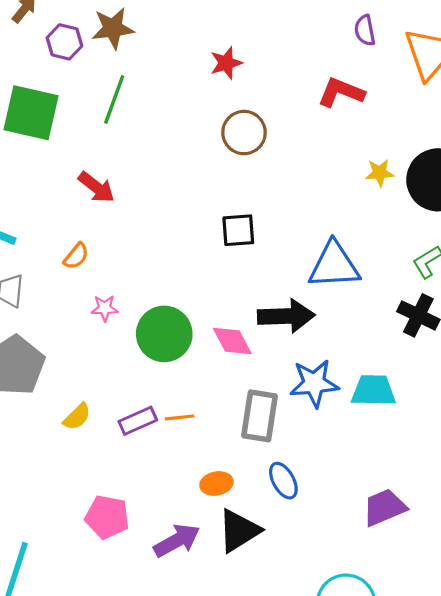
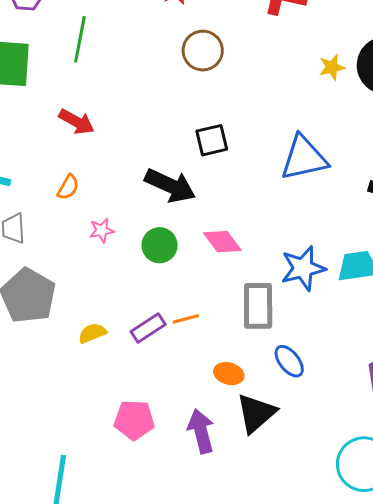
black arrow: (286, 316) -> (170, 186), moved, turned 36
green circle: (164, 334) -> (160, 245), size x0.7
yellow semicircle: (77, 417) -> (92, 333), turned -148
orange ellipse: (216, 483) -> (229, 374), turned 36
purple arrow: (177, 541) -> (201, 431), turned -66

